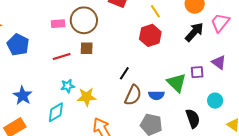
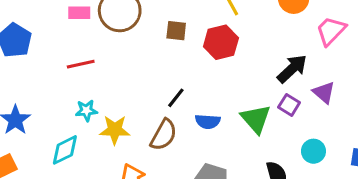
black arrow: (194, 32) -> (292, 69), moved
brown square: (87, 48) -> (176, 31), moved
purple square: (197, 72) -> (289, 105), turned 32
brown semicircle: (133, 95) -> (164, 135), moved
blue semicircle: (156, 95) -> (208, 122), moved

